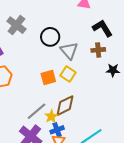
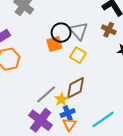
black circle: (50, 37) -> (61, 33), moved
brown cross: (98, 50) -> (109, 30), turned 32
orange square: (48, 77) -> (54, 44), moved

